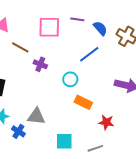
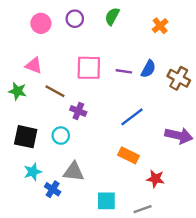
purple line: (77, 19) -> (124, 71), moved
blue semicircle: (100, 28) -> (148, 69), turned 70
blue line: (89, 54) -> (132, 117), moved
cyan circle: (70, 79) -> (61, 136), moved

